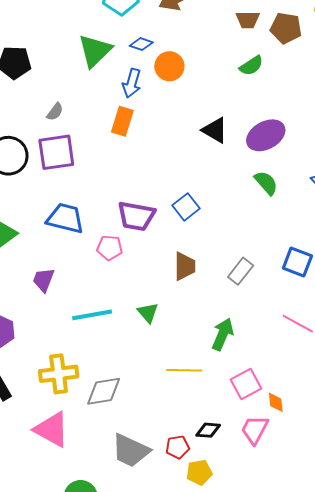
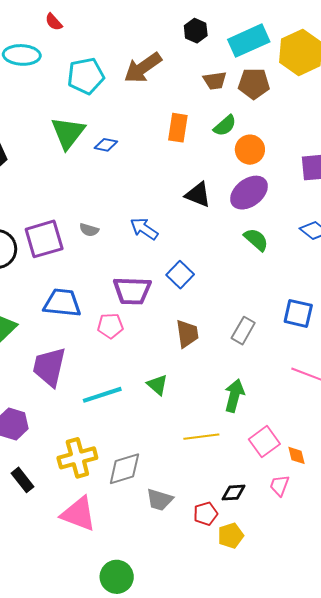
blue diamond: (141, 44) -> (106, 145), moved
orange circle: (169, 66) -> (250, 150), moved
blue arrow: (132, 83) -> (144, 229), moved, turned 116
gray semicircle: (55, 112) -> (89, 230), moved, turned 78
orange rectangle: (122, 121) -> (178, 128), moved
purple trapezoid: (43, 280) -> (49, 367), size x1.6
pink trapezoid: (255, 430) -> (280, 486), size x0.7
gray trapezoid: (131, 451) -> (160, 500), moved, size x0.7

